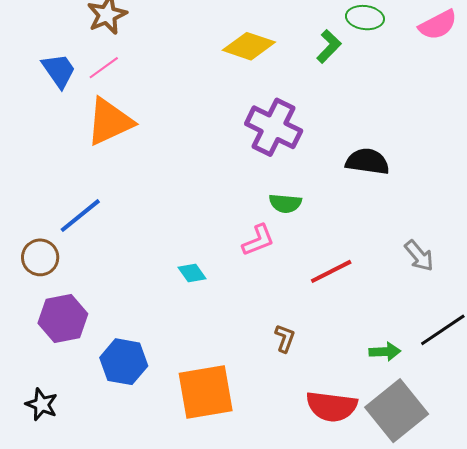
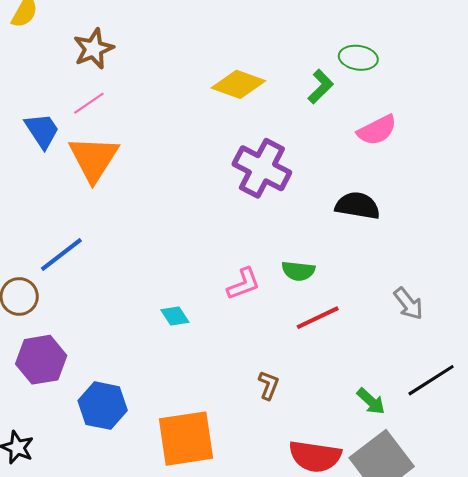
pink semicircle: (438, 25) -> (377, 130), moved
blue trapezoid: (59, 70) -> (42, 131), moved
orange triangle: (110, 122) -> (94, 159), turned -34
green semicircle: (285, 203) -> (298, 271), moved
green arrow: (385, 352) -> (371, 401), turned 44

